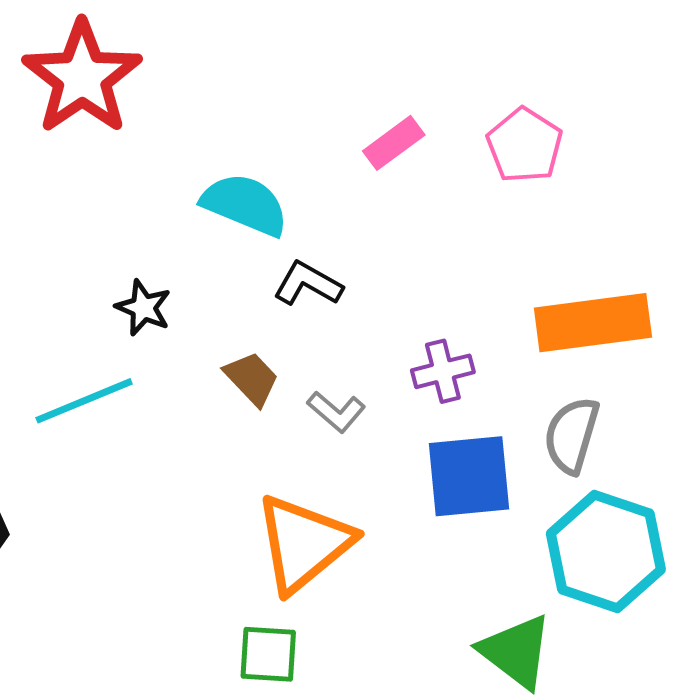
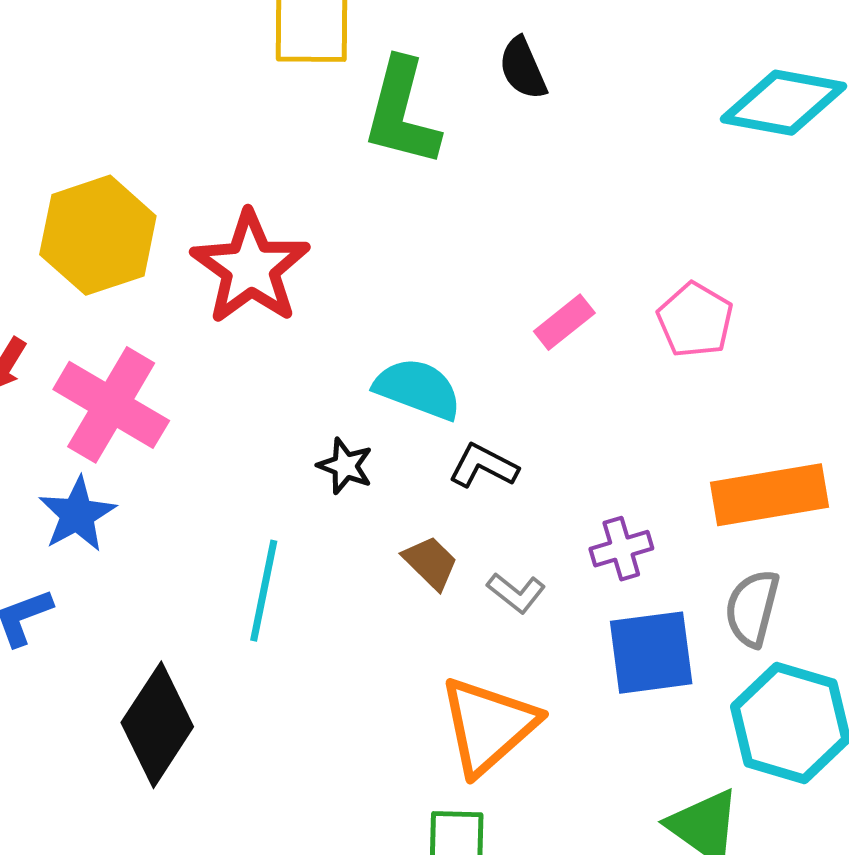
black star: (143, 308) -> (345, 466), moved
cyan line: (84, 401) -> (264, 591), turned -54

